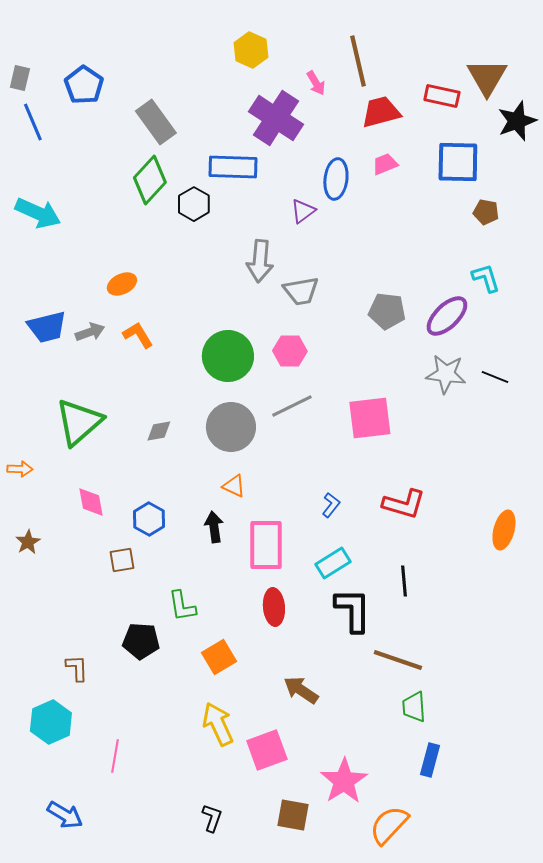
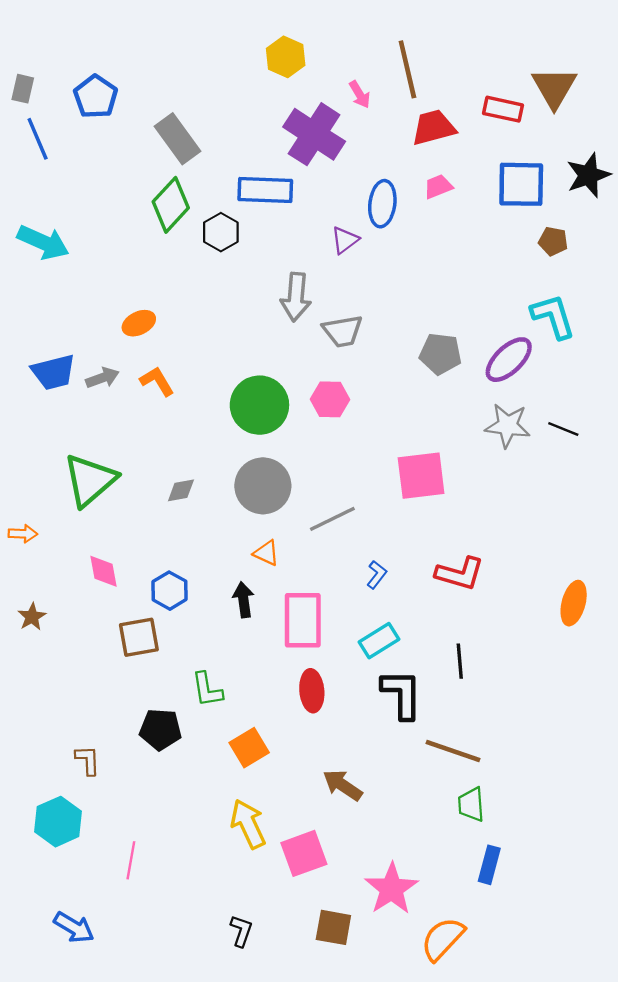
black star: (517, 121) -> (588, 175), moved
cyan L-shape: (486, 278) -> (553, 316), size x1.4
gray line: (292, 406) -> (332, 519), moved
brown square: (122, 560) -> (139, 637), size x1.4

